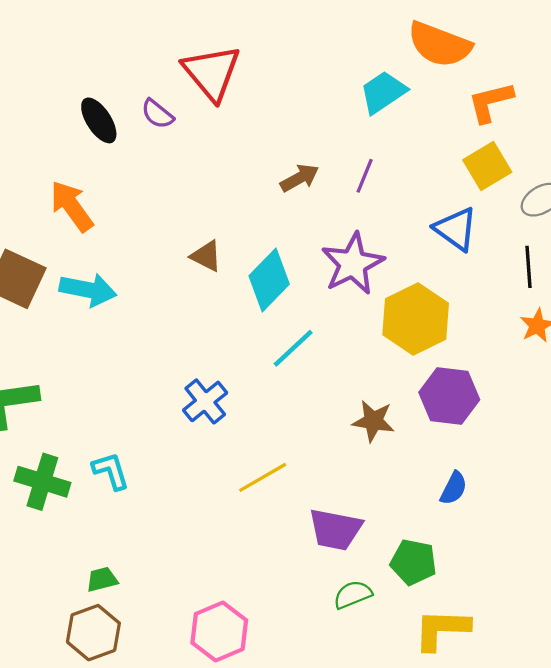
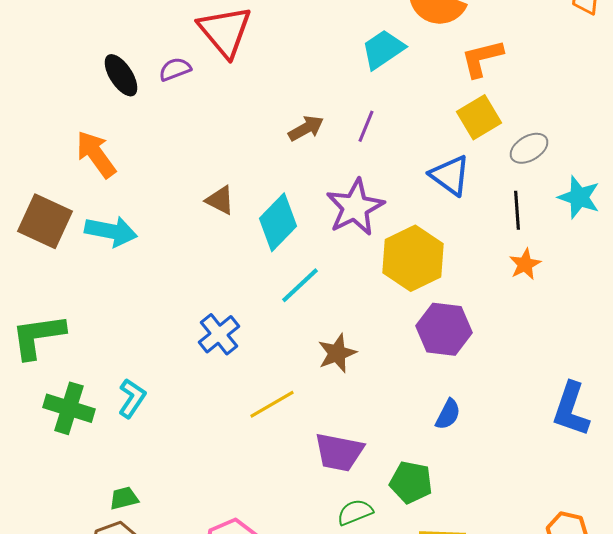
purple semicircle: (157, 114) -> (175, 69), turned 120
brown star: (373, 421) -> (337, 353), moved, turned -30
cyan L-shape: (111, 471) -> (132, 398), turned 51

